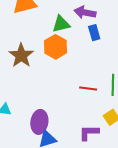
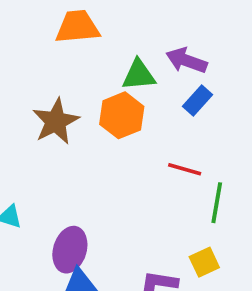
blue rectangle: (94, 33) -> (198, 100), turned 49
red line: (88, 89) -> (185, 169), moved

